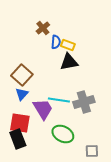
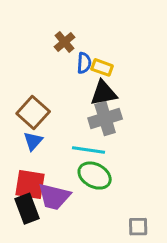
gray cross: (84, 102) -> (105, 118), moved
purple trapezoid: (43, 109) -> (54, 197), moved, turned 135
green ellipse: (63, 134) -> (95, 176), moved

